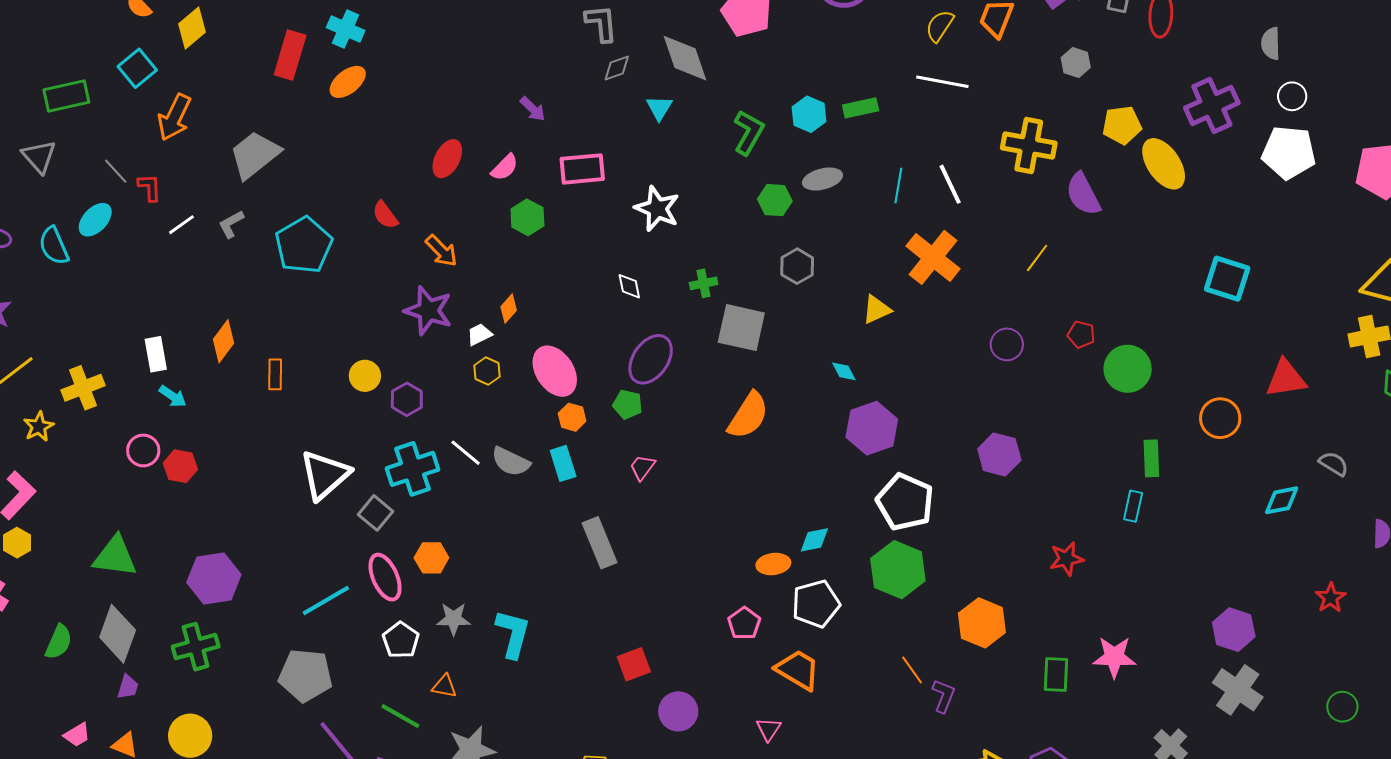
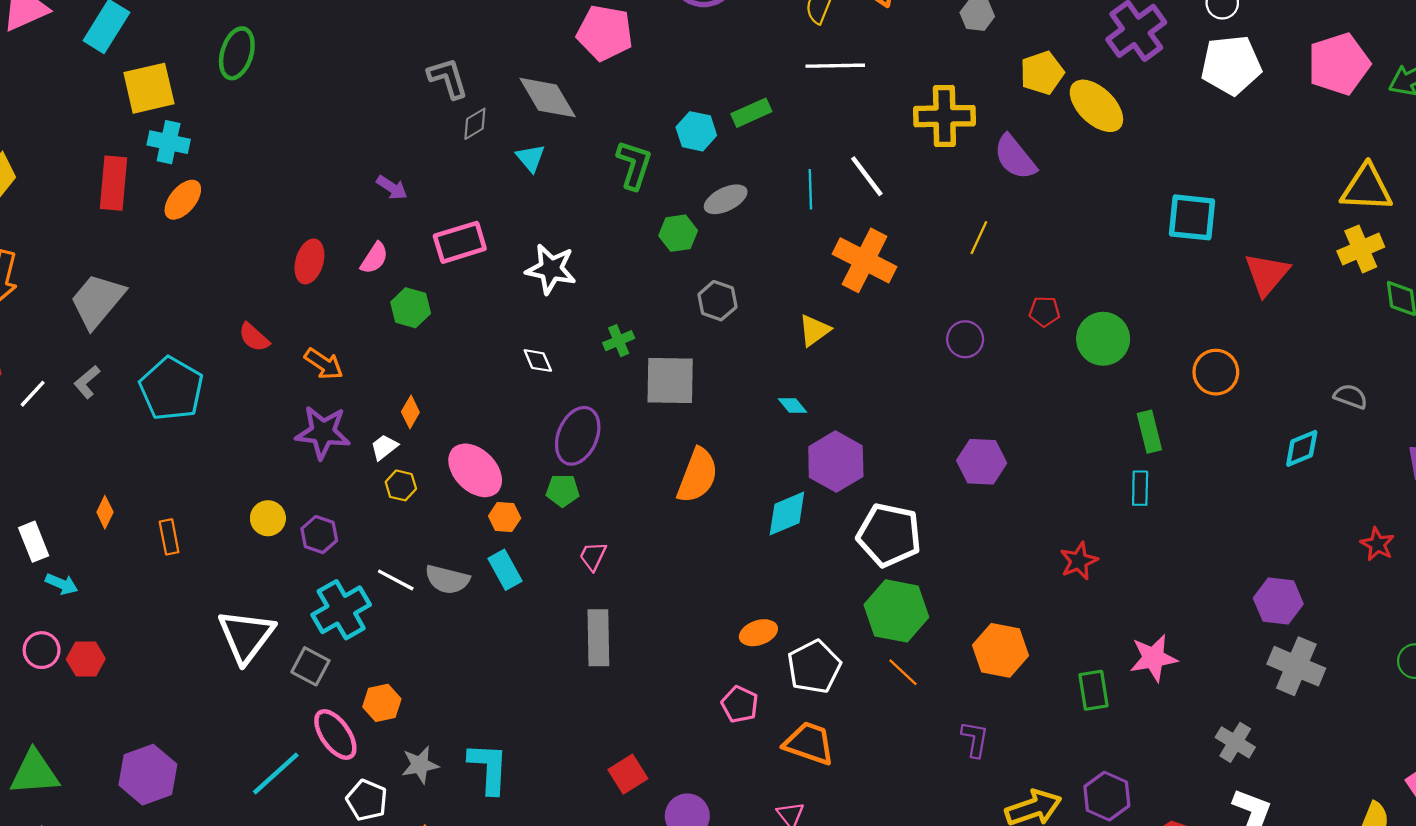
orange diamond: (223, 341) -> (105, 512), size x0.7
red triangle: (1286, 379) -> (1267, 274), moved, turned -30
cyan diamond: (814, 540) -> (787, 513), moved, size x1.4
gray rectangle: (600, 543) -> (598, 638), moved, turned 33
orange line: (912, 670) -> (903, 672), moved

